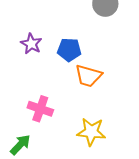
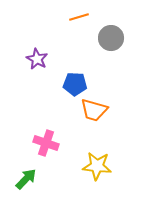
purple star: (31, 44) -> (37, 59), moved

